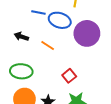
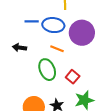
orange line: (48, 46) -> (57, 49), moved
green ellipse: (21, 71) -> (47, 70), moved, turned 75

